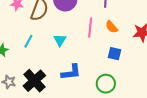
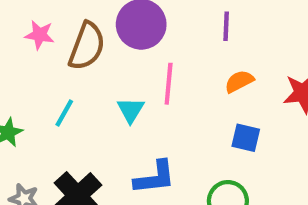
orange semicircle: (112, 27) -> (239, 81), turned 104
pink line: (90, 28) -> (169, 84), moved

